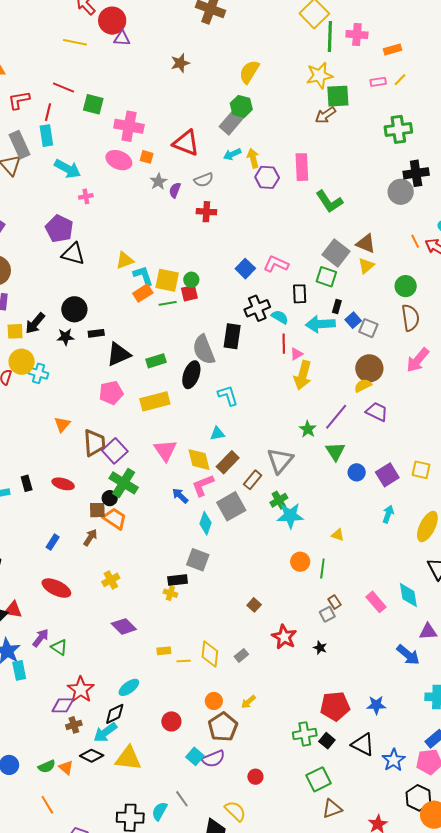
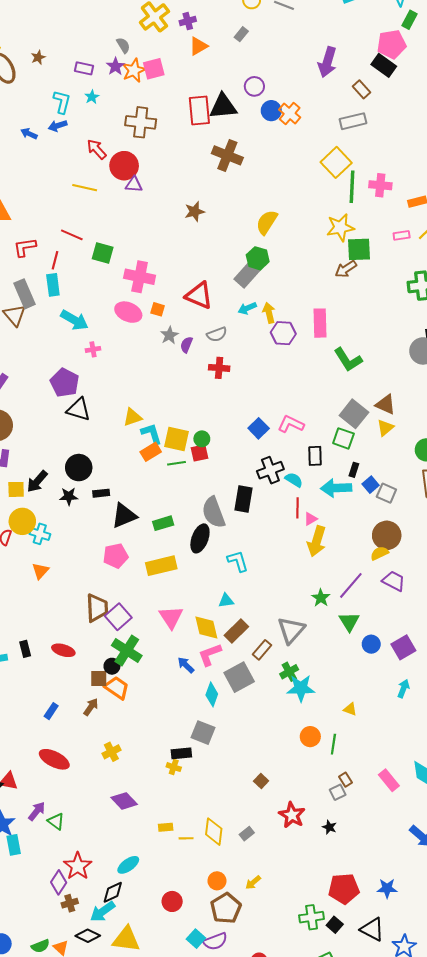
orange triangle: (62, 424) -> (40, 571), moved
purple diamond: (63, 705) -> (59, 882), turned -60

